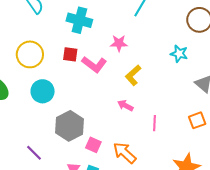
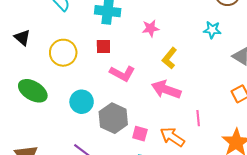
pink L-shape: (94, 64) -> (122, 73), moved
cyan circle: (43, 91) -> (82, 102), moved
pink arrow: (125, 105) -> (166, 90), size x1.8
pink line: (154, 123) -> (198, 118), moved

